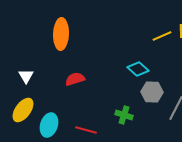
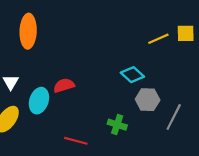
orange ellipse: (61, 34) -> (28, 31), moved
cyan ellipse: (49, 125) -> (39, 101), moved

